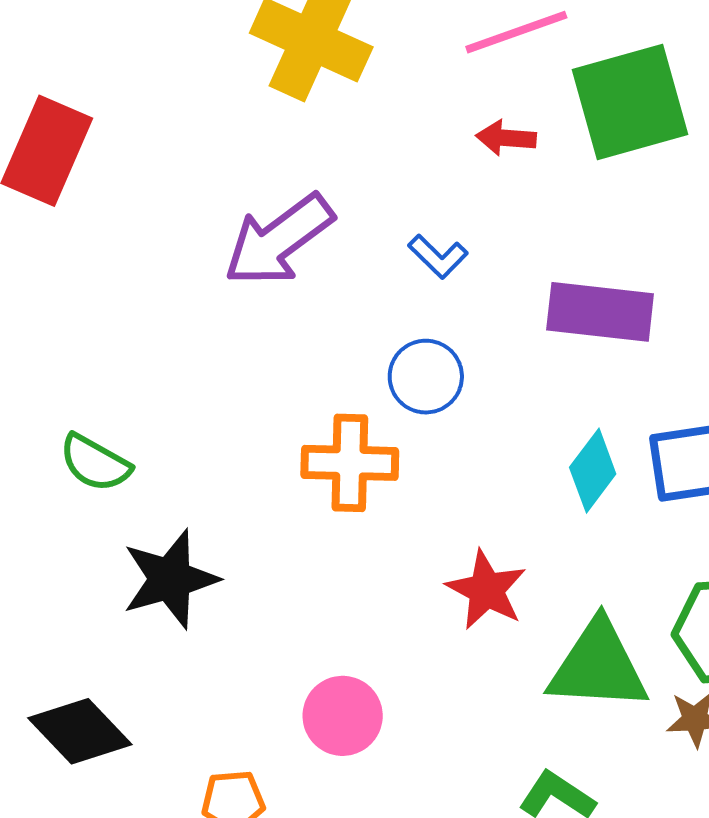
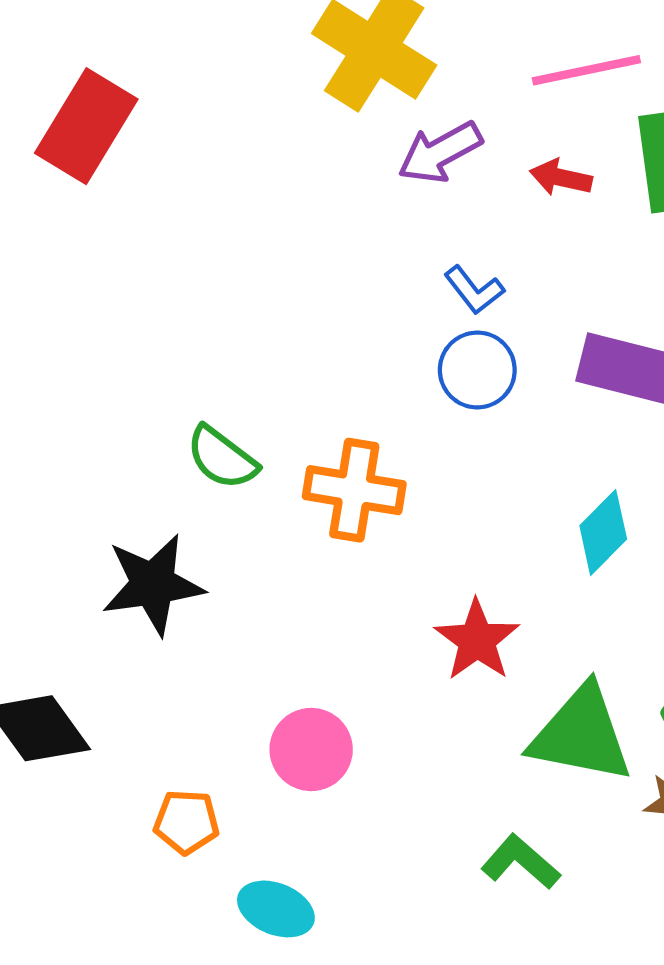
purple arrow: (279, 240) -> (440, 152), moved, size x0.7
blue circle: (426, 377) -> (477, 370), moved
green semicircle: (95, 463) -> (222, 458), moved

